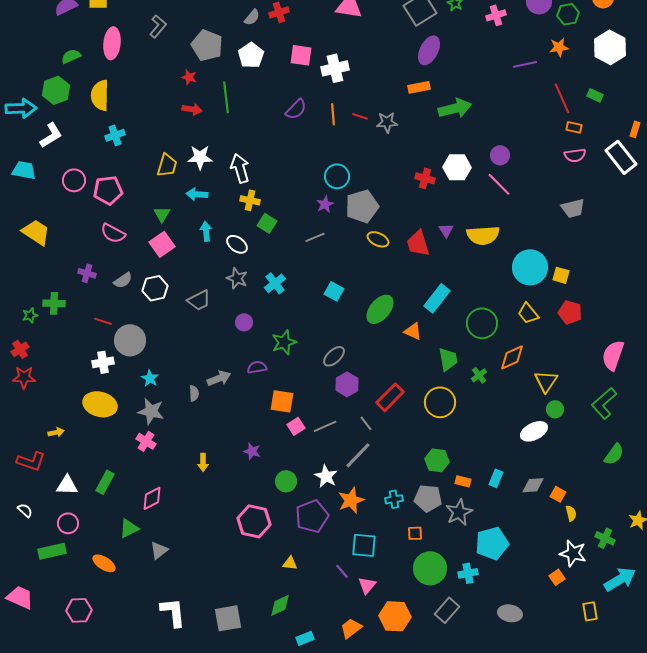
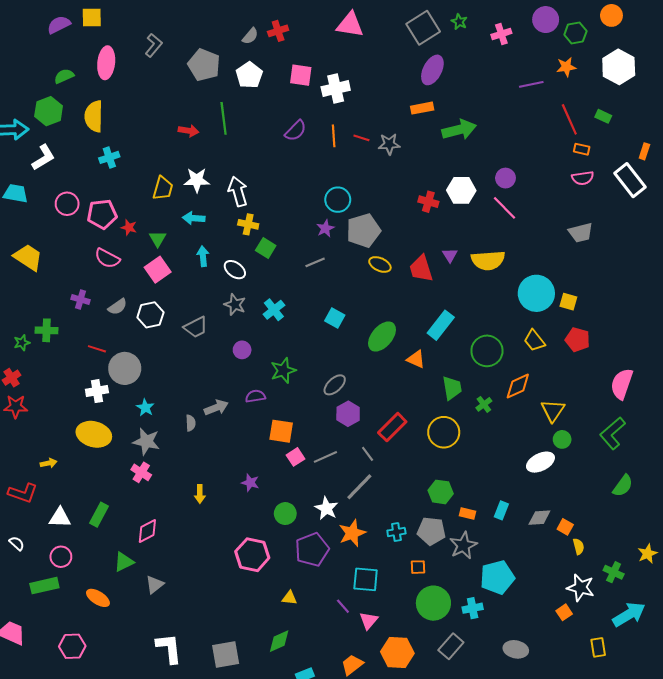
red star: (189, 77) -> (129, 227), moved

